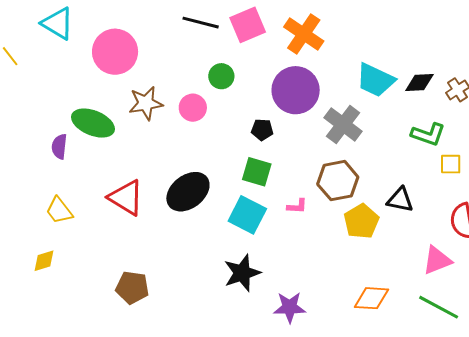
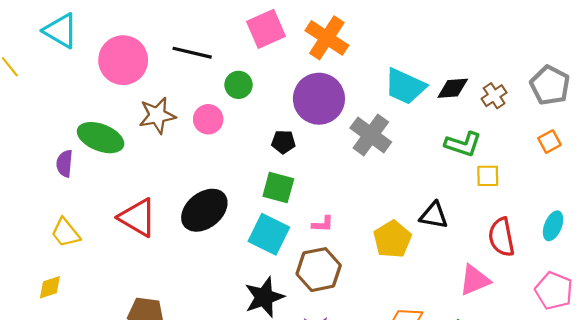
black line: (201, 23) -> (192, 53), moved
brown hexagon: (338, 181) -> (319, 270), moved

